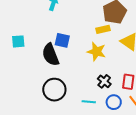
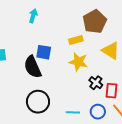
yellow rectangle: (103, 29) -> (76, 40), moved
black cross: (104, 81) -> (96, 83), moved

